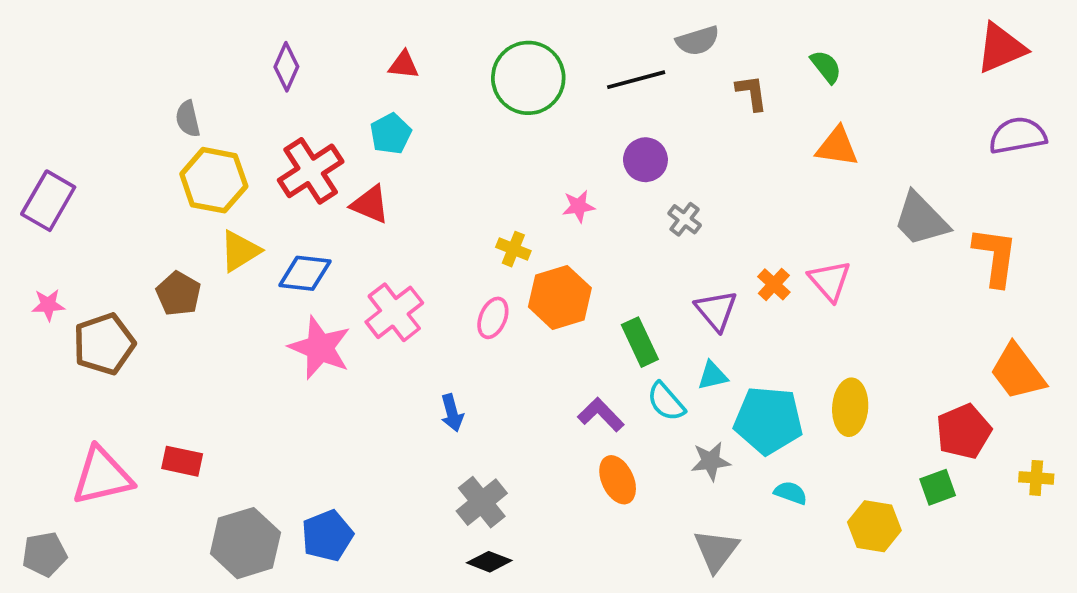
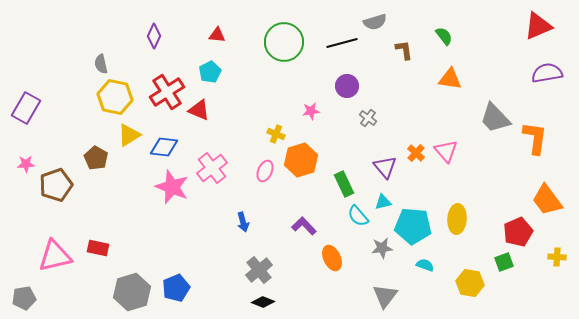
purple L-shape: (601, 415) -> (304, 226), moved

